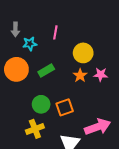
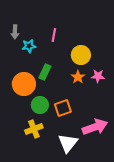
orange circle: (16, 69) -> (24, 84), moved
green rectangle: (46, 70) -> (45, 72), turned -35

